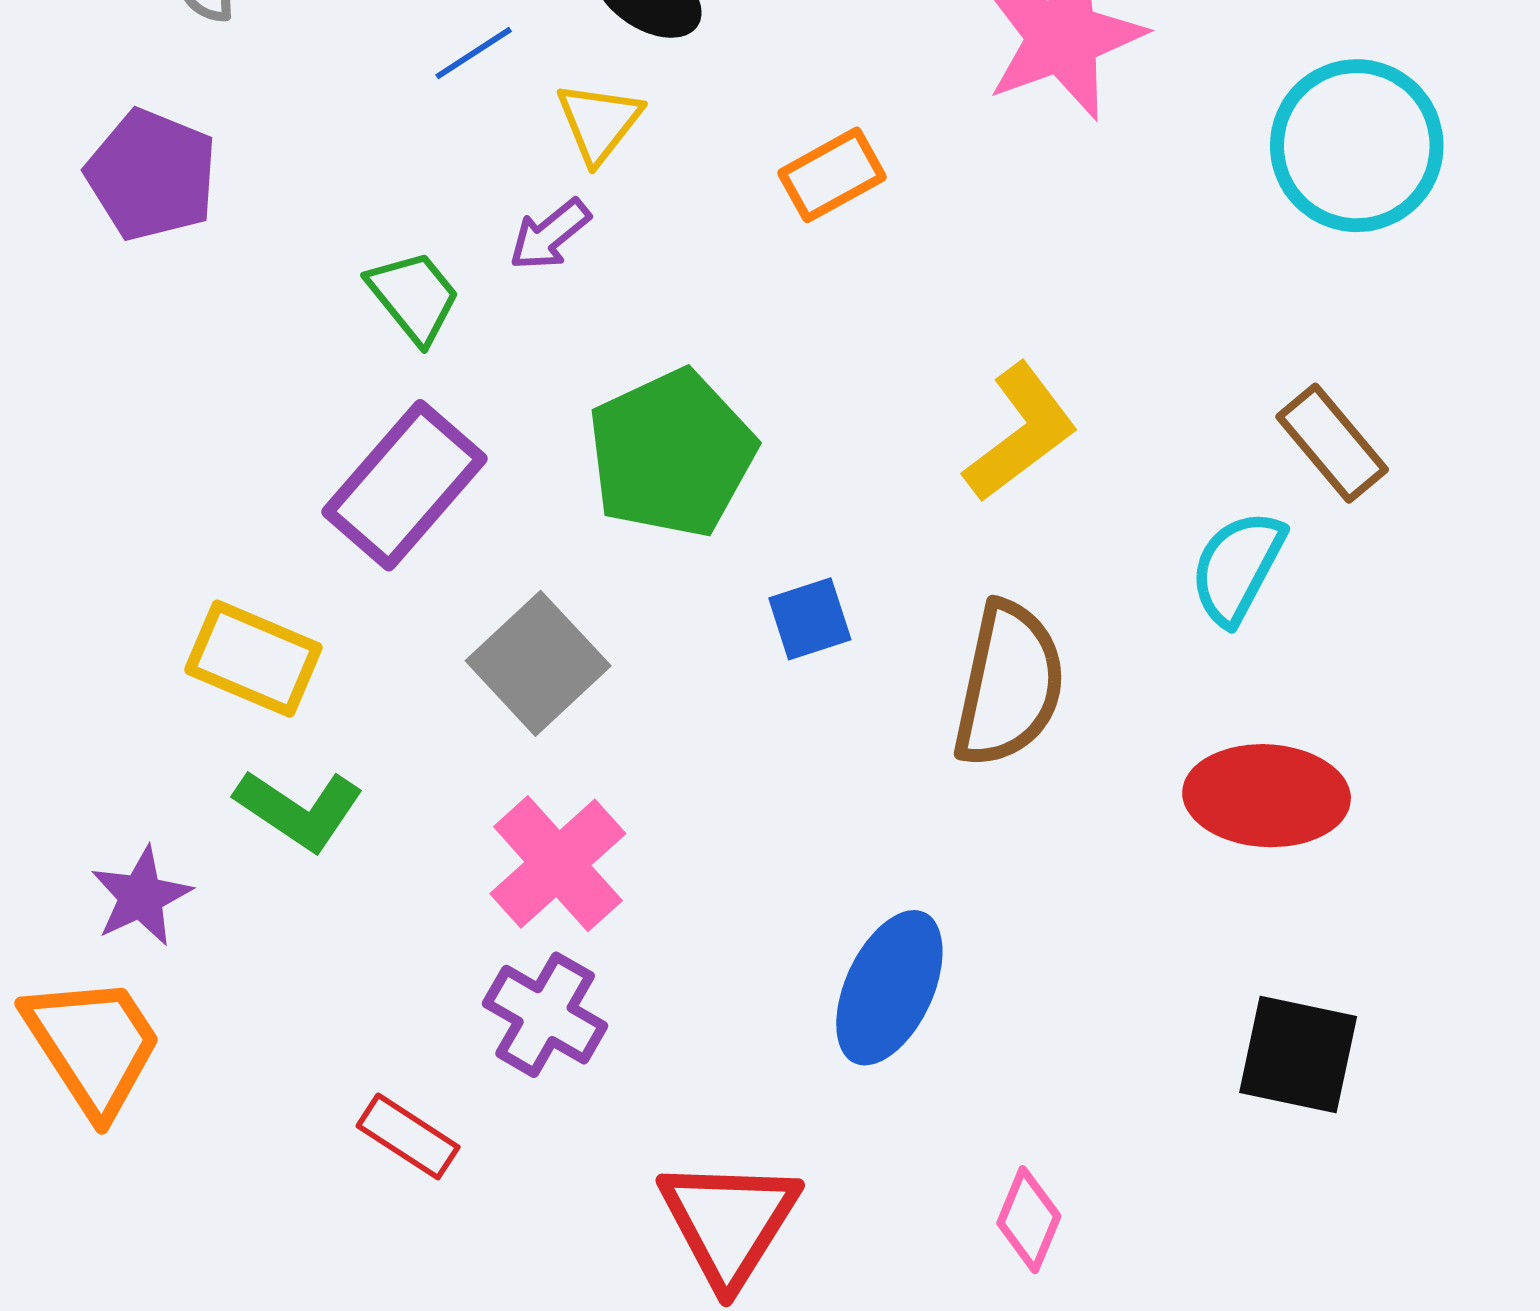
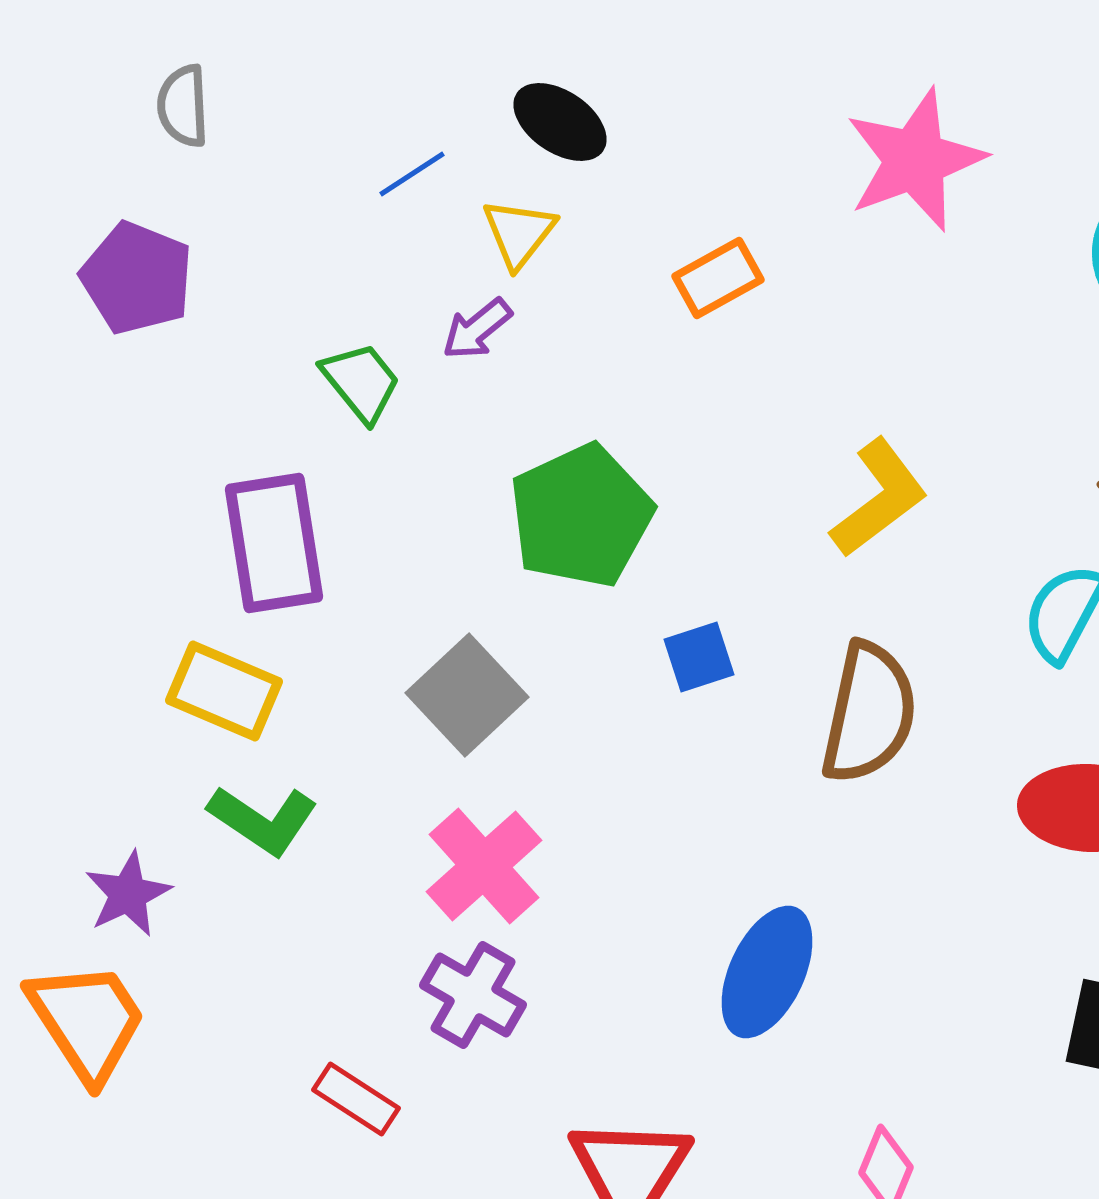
purple rectangle: (405, 485) -> (274, 543), moved, turned -50

